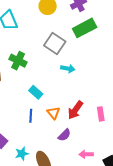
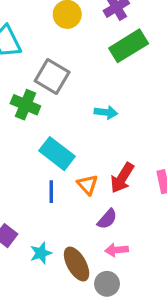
gray square: (55, 44) -> (52, 77), moved
cyan rectangle: (36, 92) -> (57, 154), size x1.5
pink arrow: (86, 154) -> (117, 250), moved

